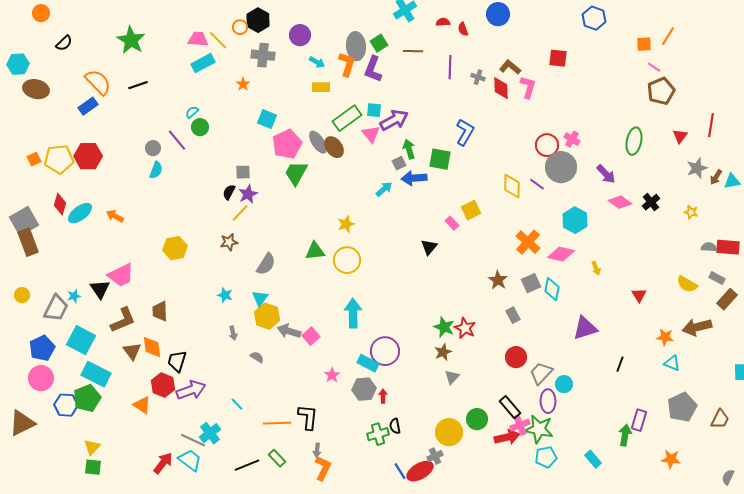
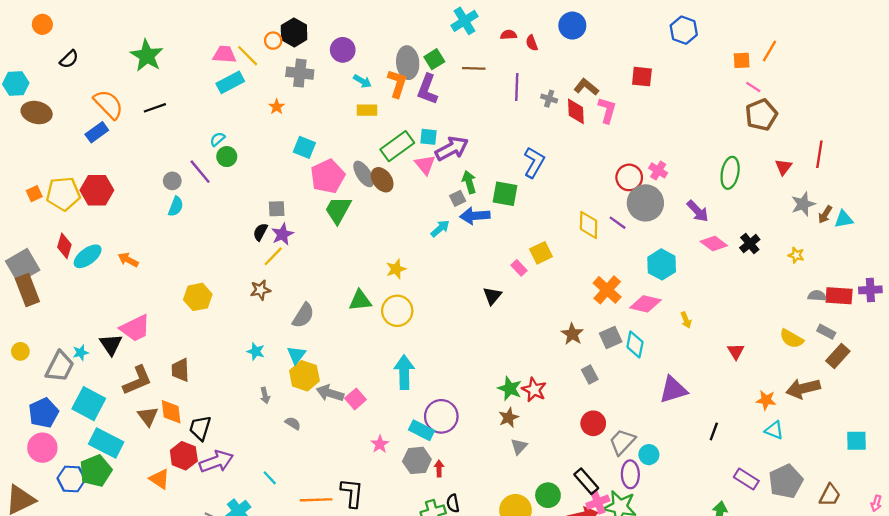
purple rectangle: (639, 420) -> (746, 479), moved, turned -75

